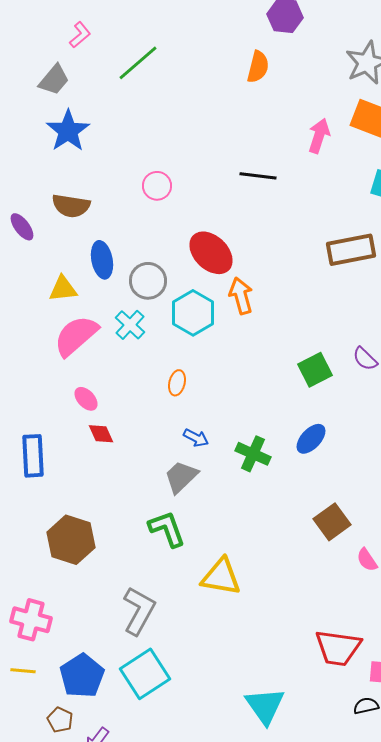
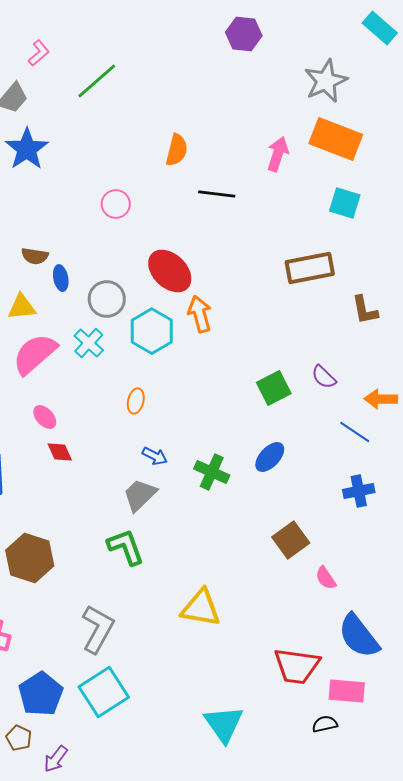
orange semicircle: (258, 67) -> (177, 150), moved
brown semicircle: (71, 206) -> (35, 256), moved, size x0.7
blue ellipse: (102, 260) -> (61, 278), size x0.7
yellow triangle: (221, 577) -> (201, 608), moved

